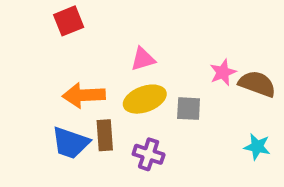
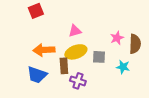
brown semicircle: (257, 84) -> (135, 44), turned 72
brown rectangle: (105, 135) -> (64, 66), moved
cyan star: (257, 147) -> (123, 67), moved

